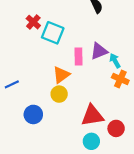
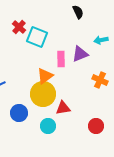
cyan arrow: (115, 61) -> (101, 40), moved, turned -72
yellow circle: (59, 94) -> (43, 94), size x1.6
red triangle: (92, 116) -> (63, 108), moved, size x0.7
cyan circle: (91, 141) -> (48, 126), moved

